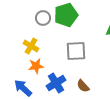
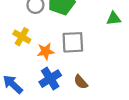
orange star: (36, 66) -> (46, 51), moved

